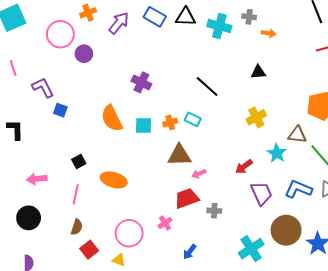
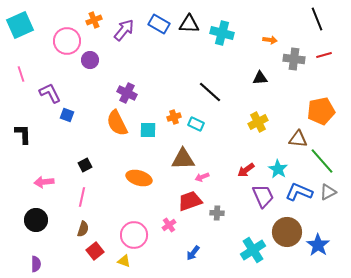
gray cross: (249, 17) -> (294, 59), moved, size x1.5
purple cross: (141, 82) -> (127, 93), moved
orange cross: (170, 122) -> (174, 117), moved
cyan star: (277, 153) -> (278, 169), moved
orange ellipse: (114, 180) -> (139, 178), moved

